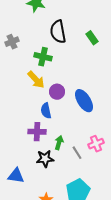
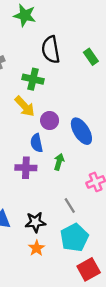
green arrow: (59, 143) -> (59, 162), moved
gray line: (77, 153) -> (70, 206), moved
black star: (45, 159) -> (35, 222), moved

